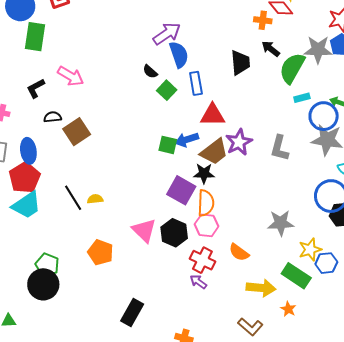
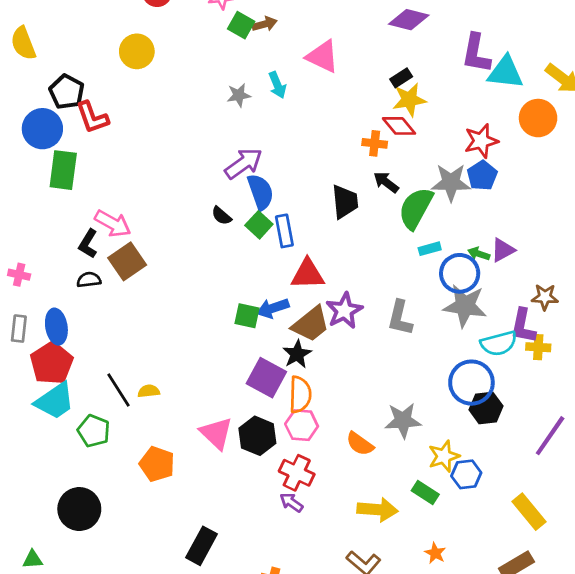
black L-shape: (36, 88) -> (88, 244), moved, turned -30
green square: (167, 90) -> (259, 225), moved
brown square: (77, 132) -> (127, 261), moved
black star: (204, 173) -> (297, 354), turned -30
orange semicircle: (239, 252) -> (360, 444), moved
green pentagon: (47, 265) -> (94, 431), moved
green rectangle: (296, 276) -> (425, 492), size x0.7
orange star: (288, 309) -> (435, 553), moved

